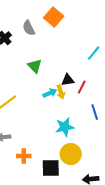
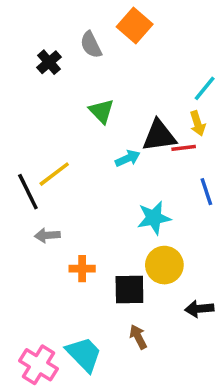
black triangle: (68, 80) -> (159, 136), size x1.5
red line: (82, 87) -> (184, 148), turned 56
yellow arrow: (61, 92) -> (198, 123), moved

